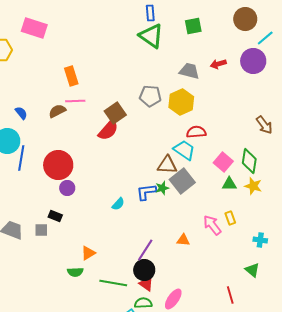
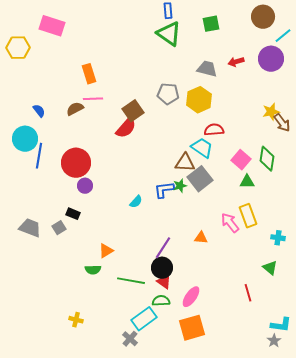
yellow star: (253, 186) -> (271, 112), moved, turned -30
yellow rectangle: (230, 218) -> (248, 216), size x1.6
gray square: (41, 230) -> (59, 228), turned -32

